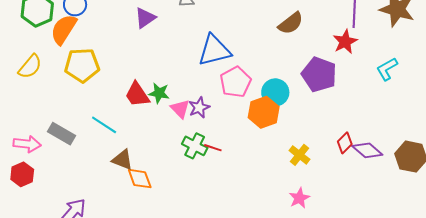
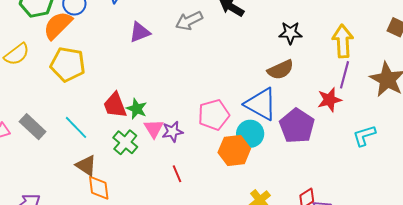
blue triangle: (214, 50) -> (261, 104), moved, turned 30
green cross: (195, 146) -> (125, 142), moved
red line: (213, 148) -> (177, 174), turned 36

